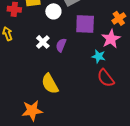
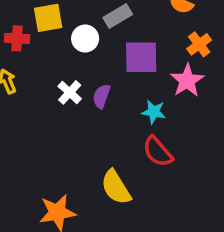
cyan star: (99, 56) -> (154, 112), moved
red semicircle: (106, 78) -> (158, 152), moved
yellow semicircle: (50, 84) -> (116, 187), moved

